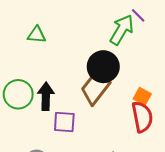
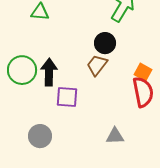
black circle: (103, 67) -> (105, 43), size x0.7
brown trapezoid: (95, 89) -> (97, 65), size x0.7

